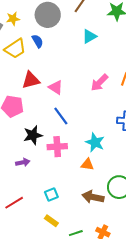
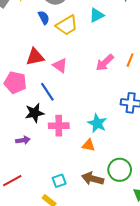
yellow trapezoid: (15, 49) -> (67, 25), moved
blue line: (61, 116) -> (47, 92), moved
cyan square: (51, 195) -> (59, 181), moved

